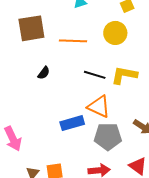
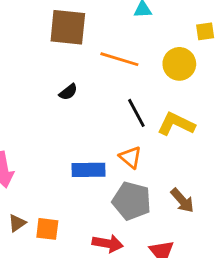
black line: (95, 75) -> (136, 113), turned 30
orange triangle: (99, 107) -> (130, 157), size x0.7

